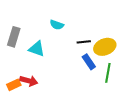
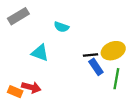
gray rectangle: (14, 37) -> (18, 16), moved, turned 42
black line: (84, 42) -> (91, 55), moved
orange rectangle: (14, 85) -> (15, 92), turned 48

